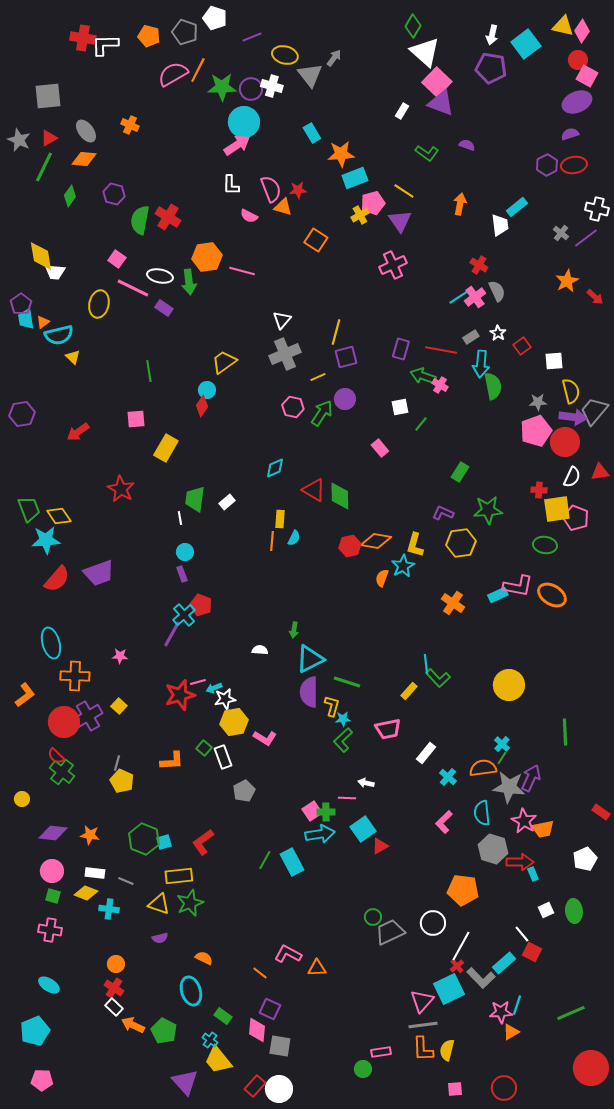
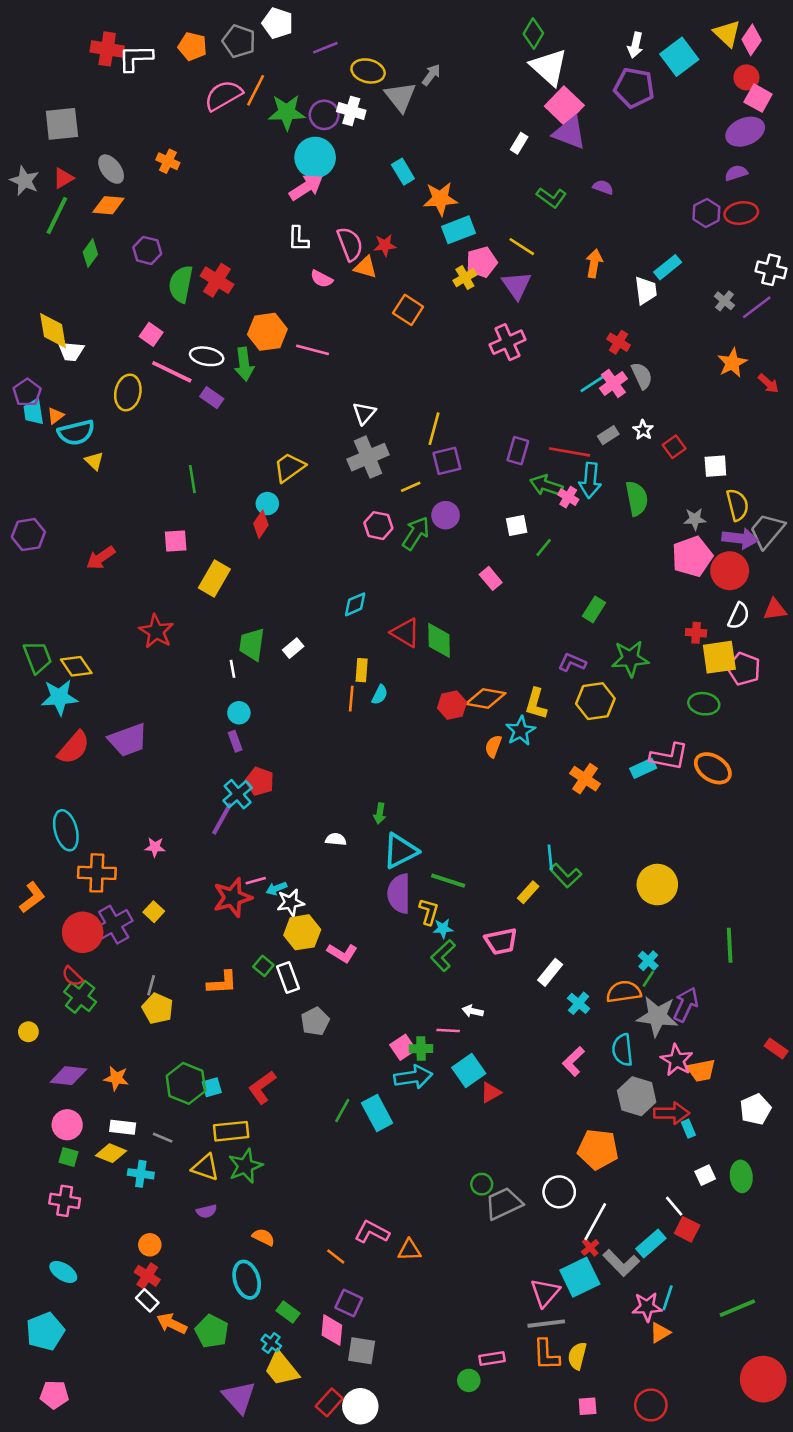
yellow triangle: (563, 26) -> (727, 33), turned 30
cyan arrow: (481, 364) -> (590, 480), moved

